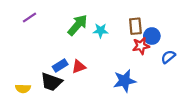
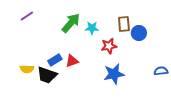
red star: (141, 46) -> (109, 46), moved
blue semicircle: (168, 57) -> (161, 71), moved, turned 32
yellow semicircle: (23, 88) -> (27, 69), moved

